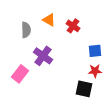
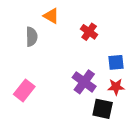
orange triangle: (49, 20) -> (51, 16), moved
purple cross: (43, 56) -> (84, 82), moved

